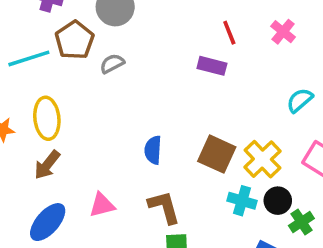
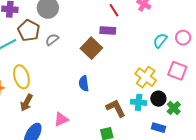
brown square: (217, 154) -> (91, 48), moved, turned 30
brown L-shape: (164, 207) -> (116, 108), moved

